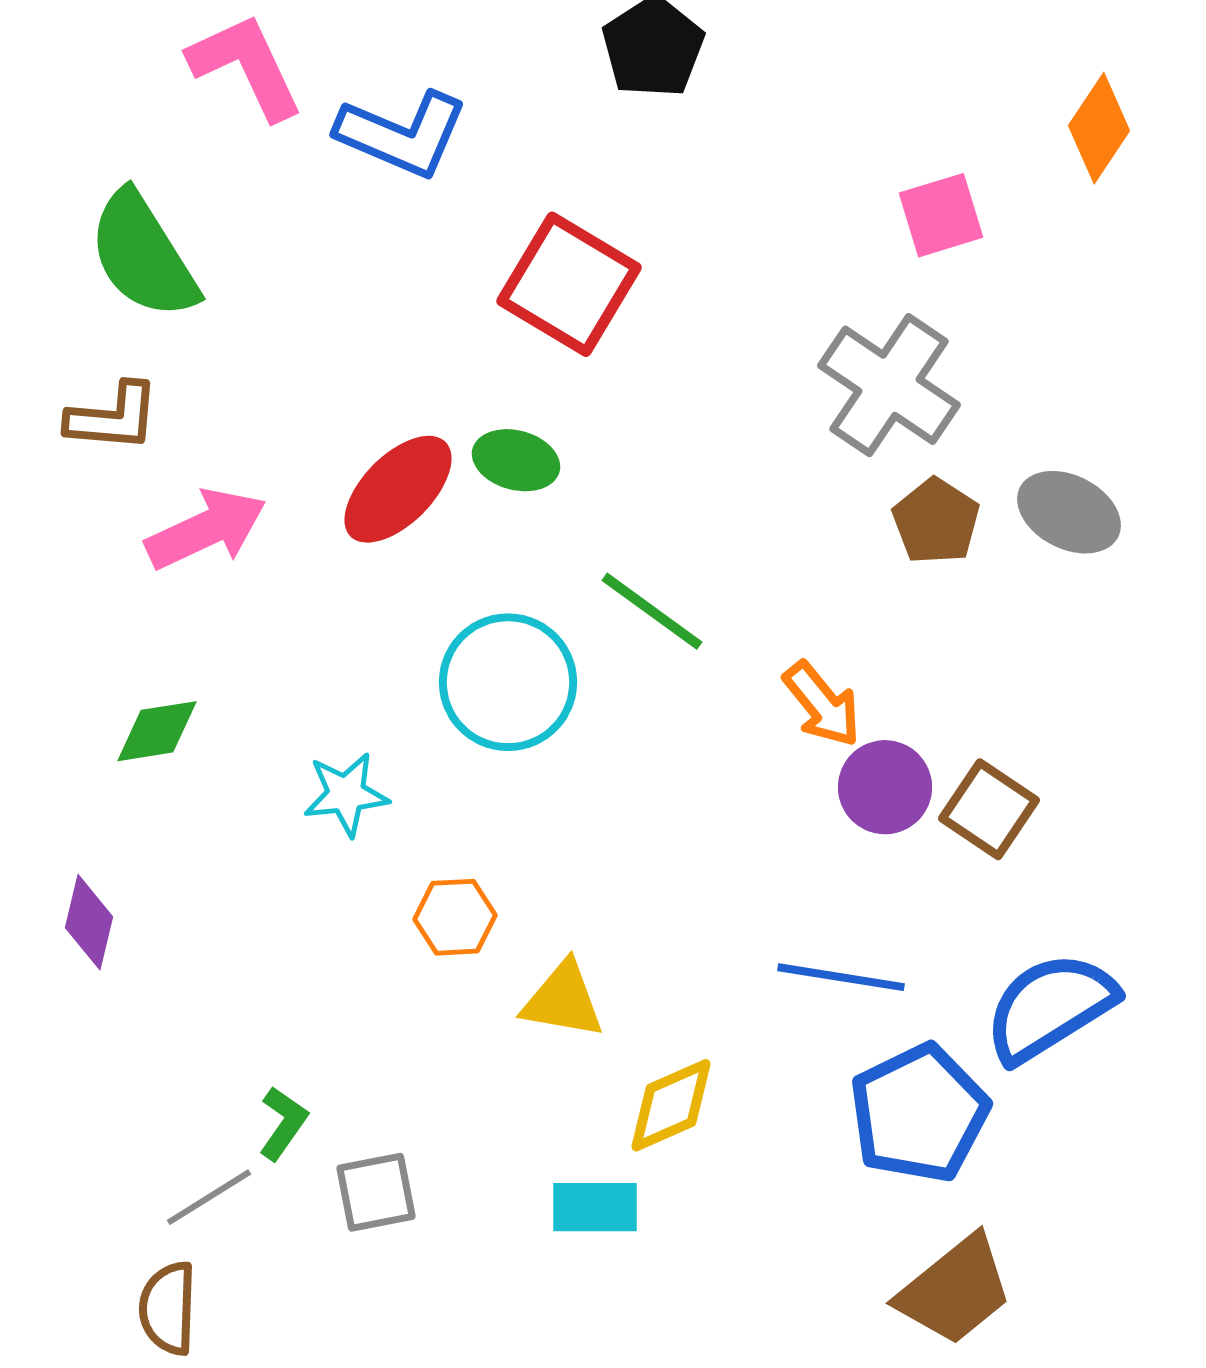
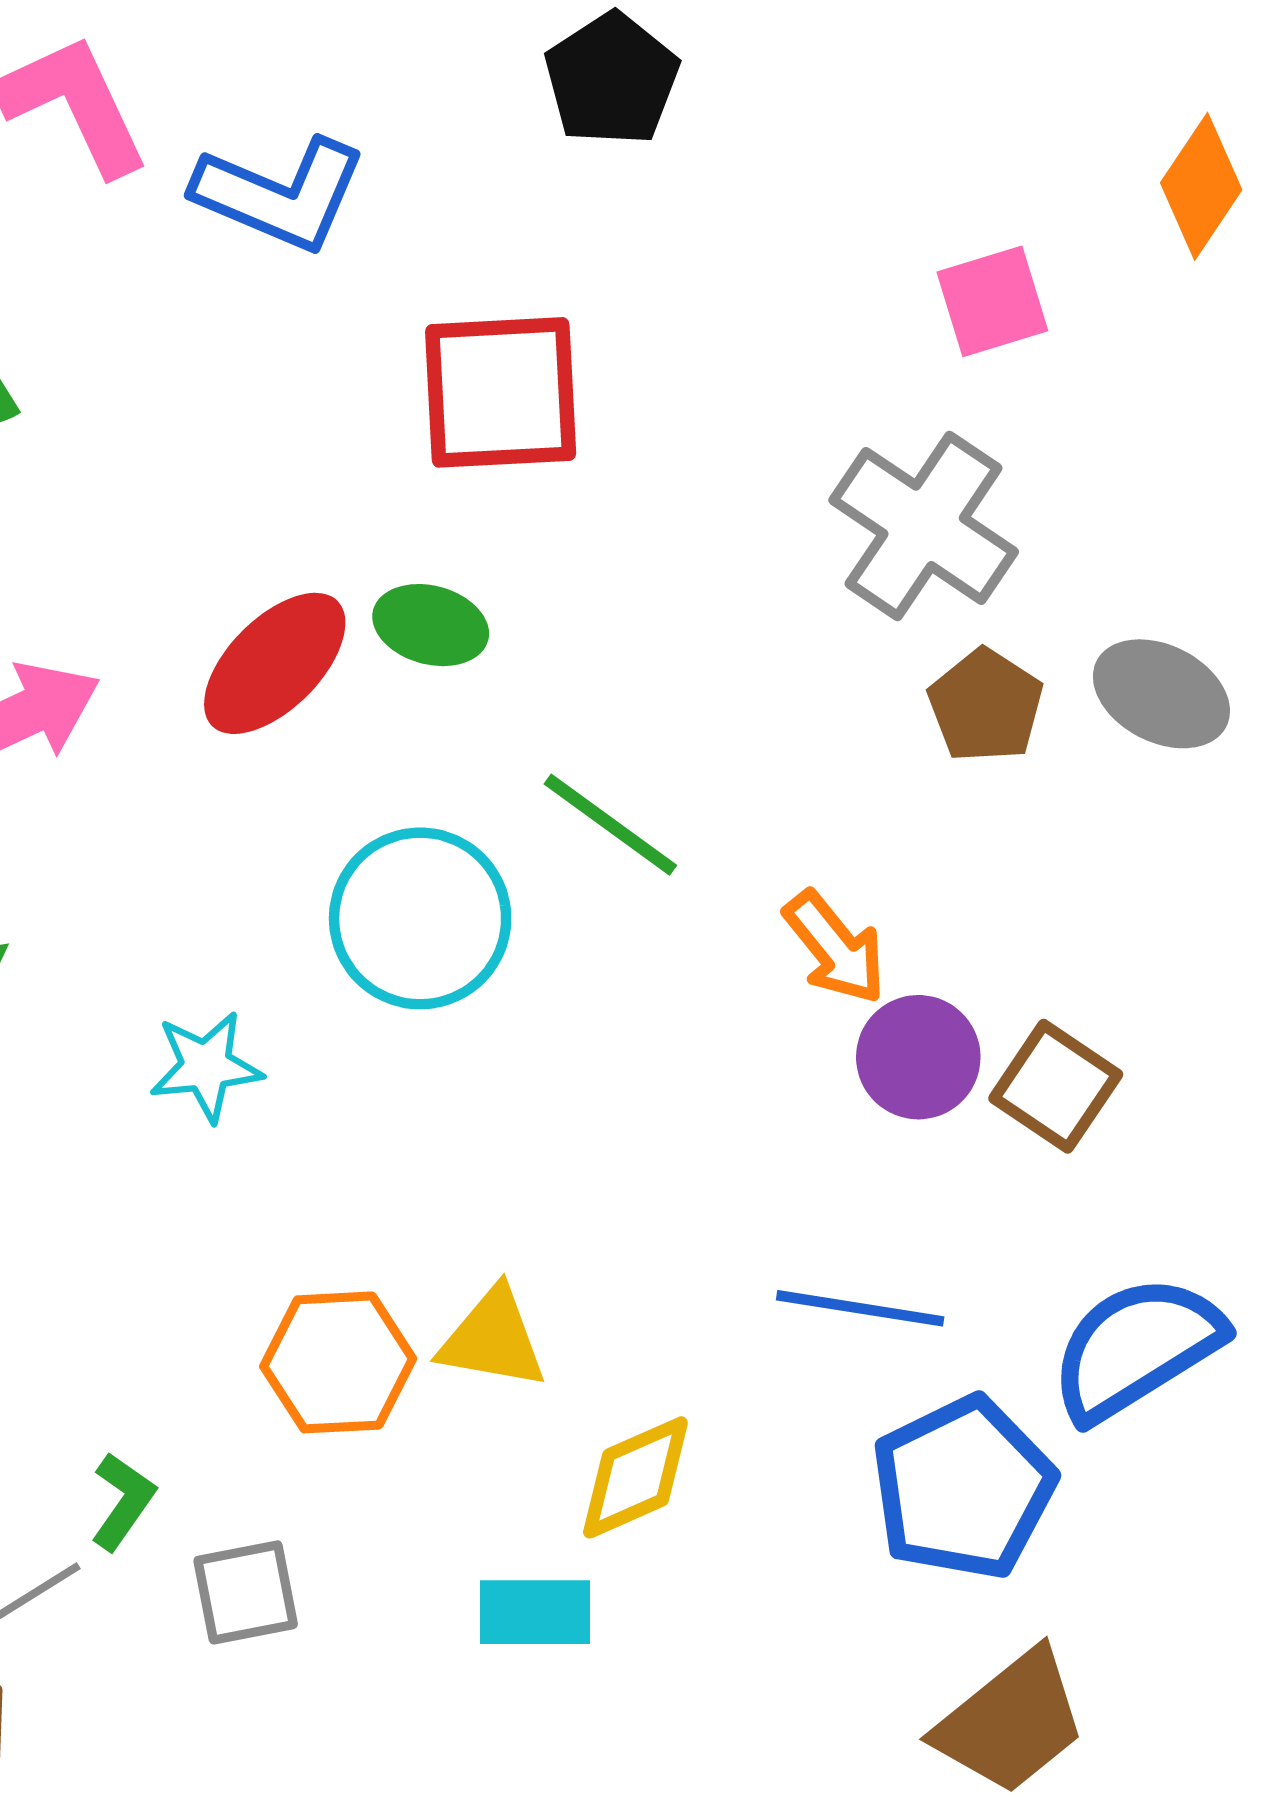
red square: (569, 284) -> (501, 392), turned -34
orange hexagon: (455, 917) -> (338, 1362), moved, size x1.4

